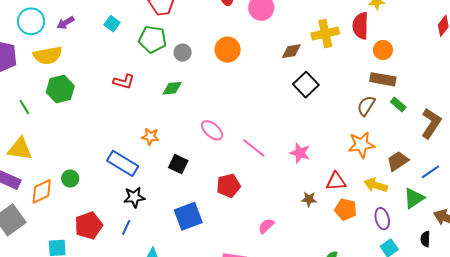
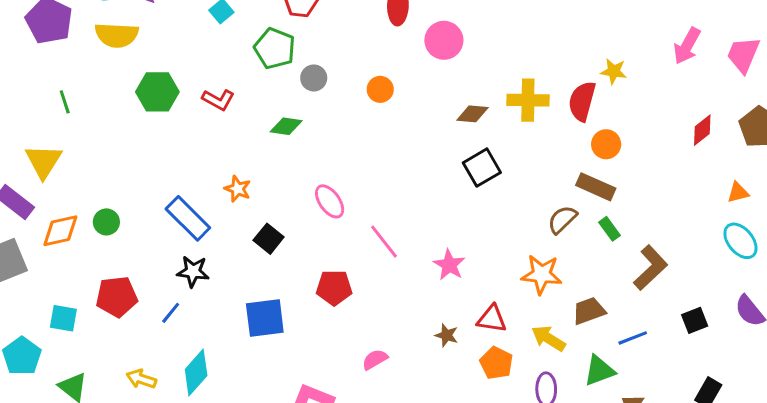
orange circle: (228, 50) -> (380, 89), size x0.7
green hexagon: (60, 89) -> (157, 92), moved
yellow triangle: (20, 149) -> (43, 161), turned 40

